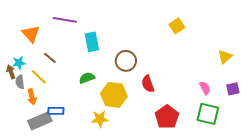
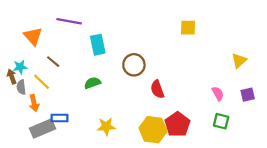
yellow square: (177, 26) -> (188, 28), turned 35
yellow hexagon: (114, 95) -> (153, 130), moved
green square: (208, 114) -> (221, 121), size x0.7

